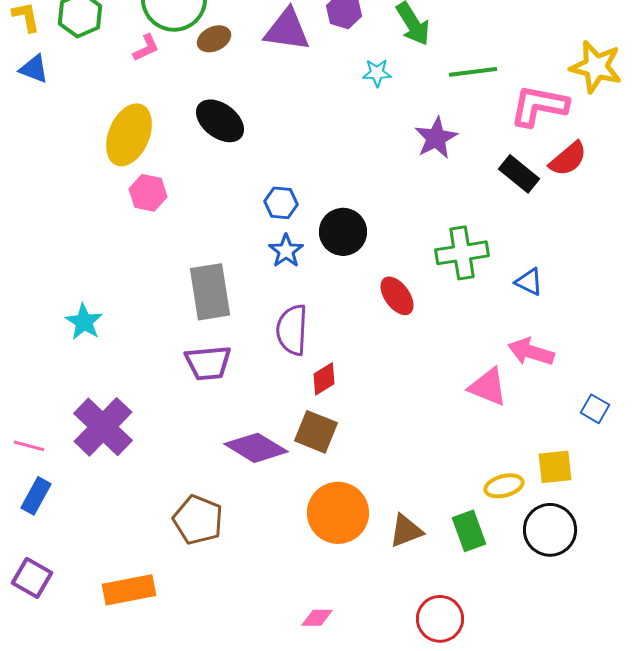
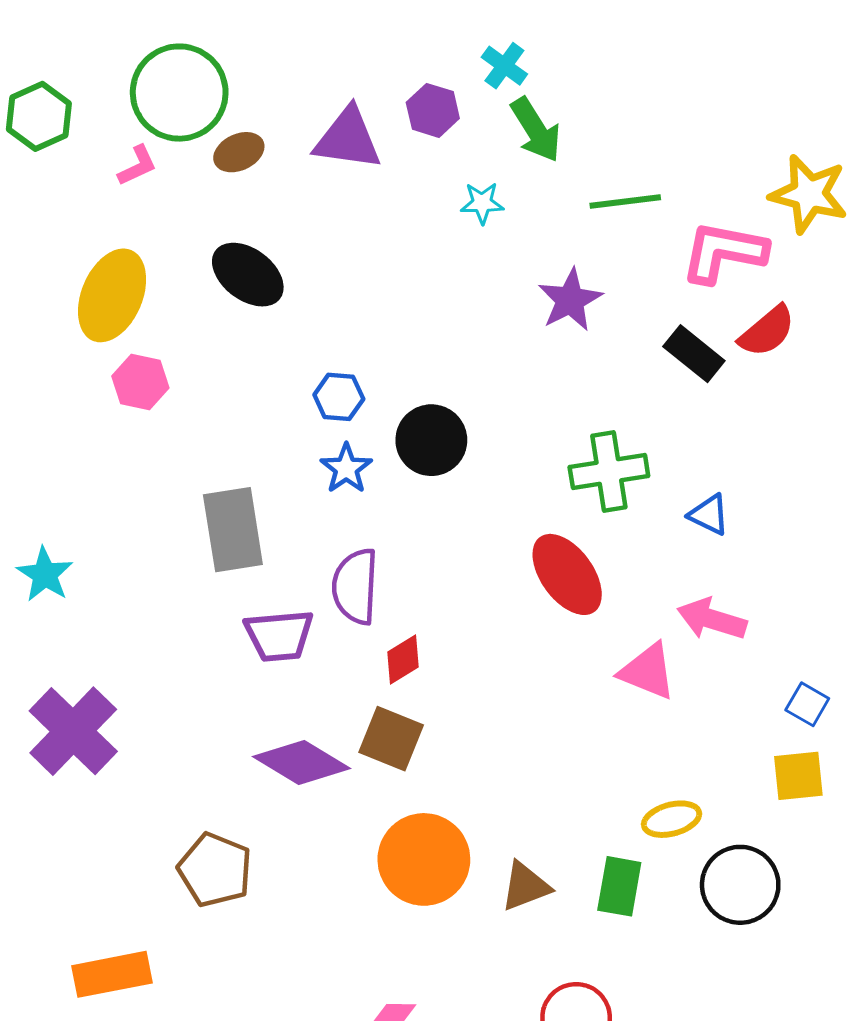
red ellipse: (397, 296) -> (567, 574), moved, size x1.4
purple trapezoid: (208, 363) -> (279, 636), moved
yellow square: (555, 467) -> (798, 776), moved
green rectangle: (469, 531) -> (619, 886), turned 30

